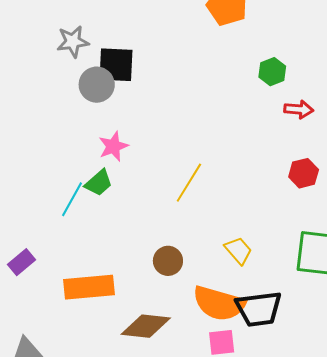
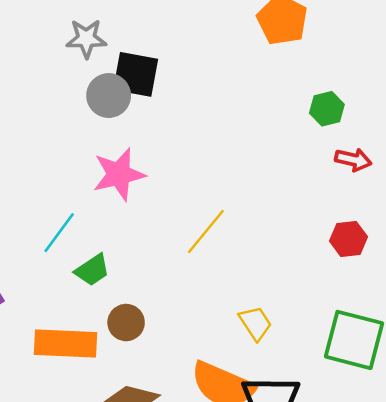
pink star: (113, 146) -> (119, 174), size x1.4
green trapezoid: (99, 183) -> (92, 270), moved
brown circle: (168, 261) -> (126, 323), moved

